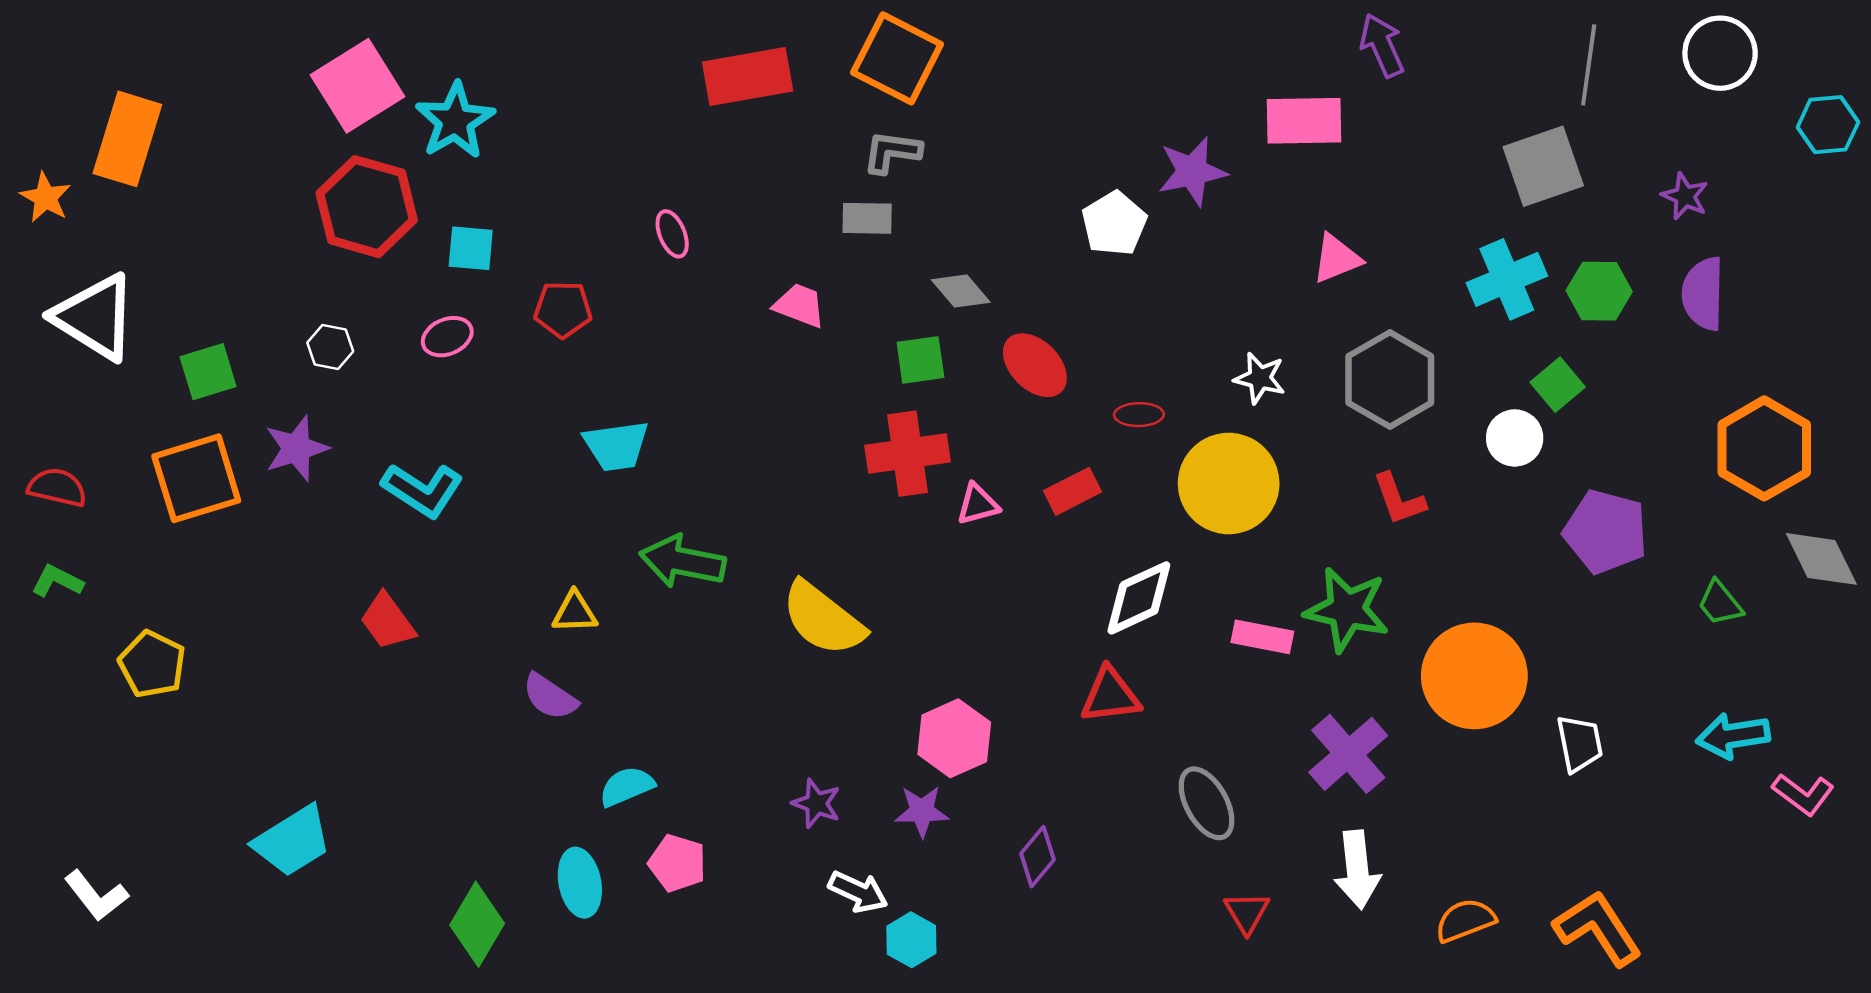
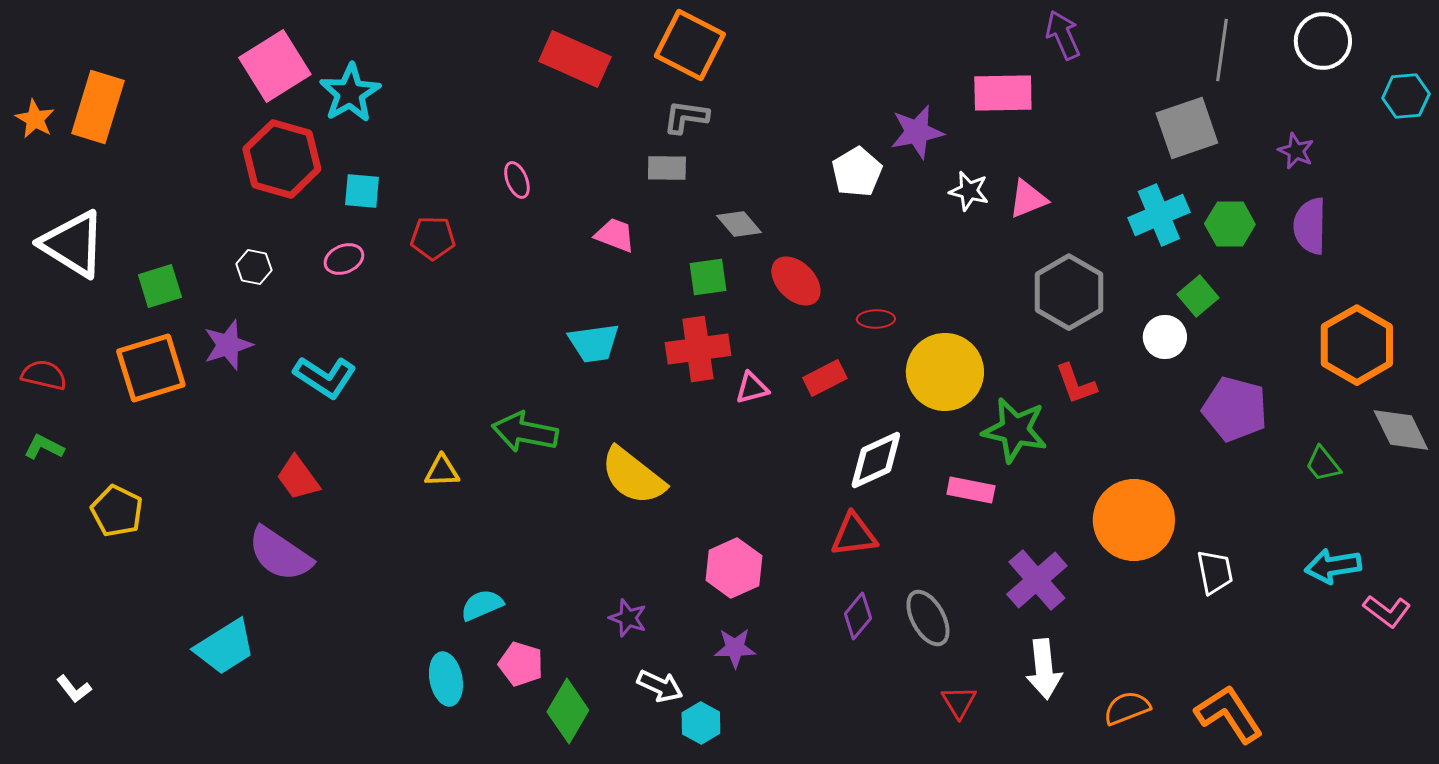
red rectangle: (748, 77) -> (575, 59), turned 34
orange star: (46, 197) -> (35, 119), moved
white star: (1260, 378) -> (969, 191), moved
cyan trapezoid: (616, 446) -> (594, 343), moved
green star: (1347, 610) -> (1015, 430), moved
purple semicircle: (550, 697) -> (280, 554), moved, size x1.5
purple star: (922, 811) -> (735, 648), moved
purple diamond: (1037, 857) -> (858, 616), moved
white L-shape: (96, 896) -> (74, 689), size x0.7
green diamond: (477, 924) -> (568, 711), moved

